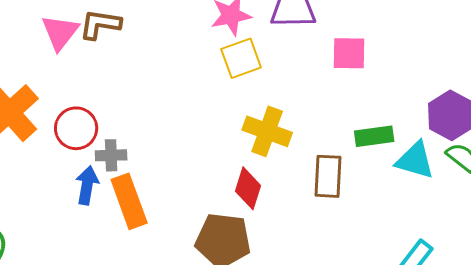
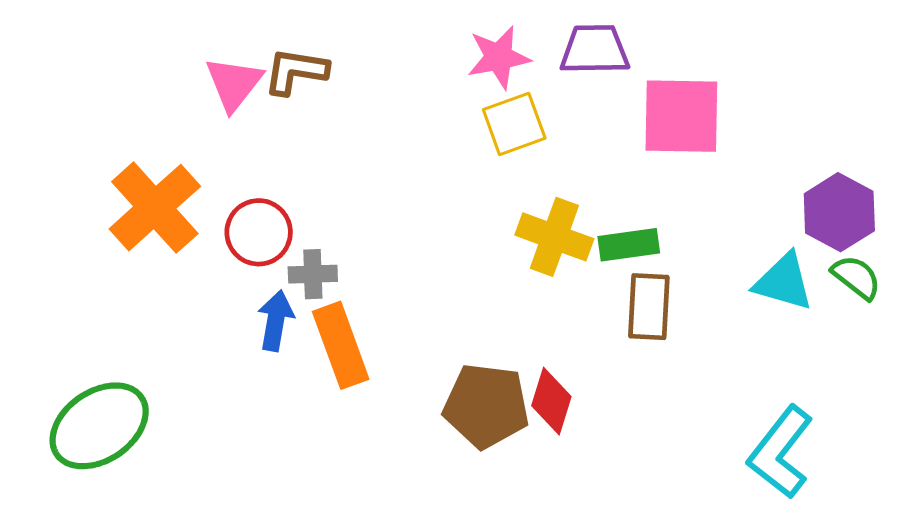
pink square: (349, 53) -> (681, 116), size x1.5
green rectangle: (374, 136) -> (629, 245), moved
red diamond: (248, 188) -> (551, 401), moved

